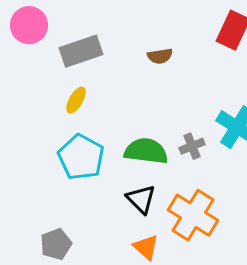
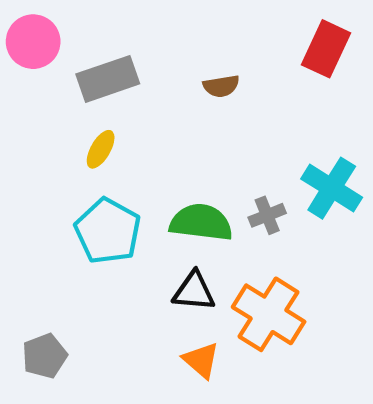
black triangle: (141, 199) -> (194, 291), turned -40
gray pentagon: (56, 244) -> (45, 356), moved

